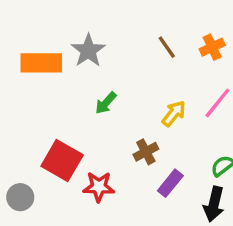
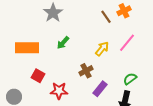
brown line: (167, 47) -> (106, 17), moved
orange rectangle: (41, 63) -> (27, 48), moved
red square: (62, 161) -> (38, 76), size x0.6

